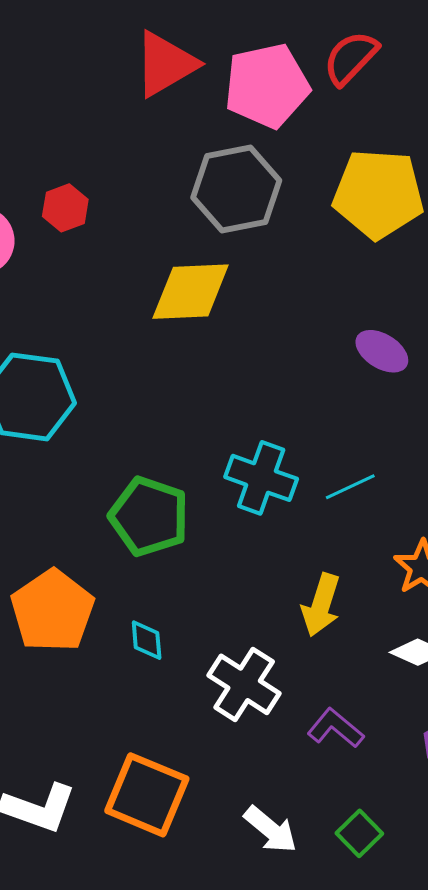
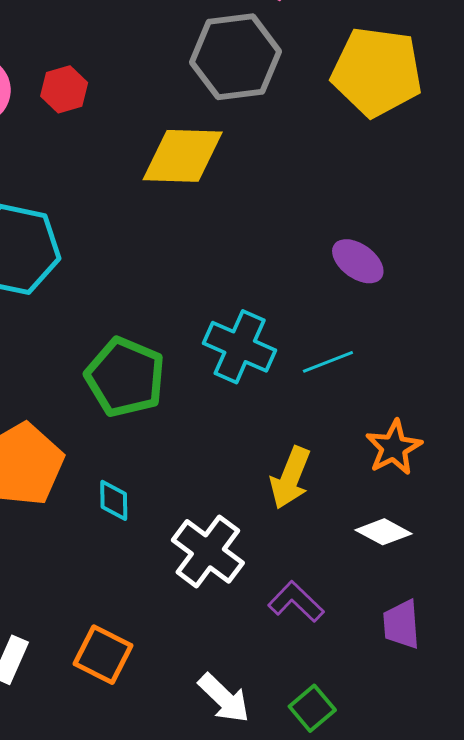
red hexagon: (65, 208) -> (64, 89), moved
purple ellipse: (382, 351) -> (358, 261), moved
orange square: (147, 795) -> (103, 655), size x0.7

